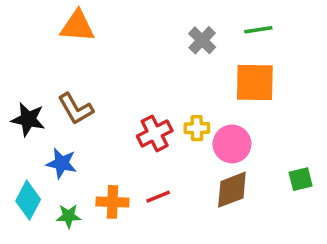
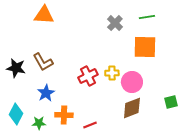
blue star: (62, 163) -> (46, 93), moved, turned 30
red line: (158, 197) -> (90, 125), moved

